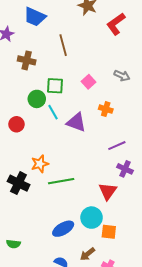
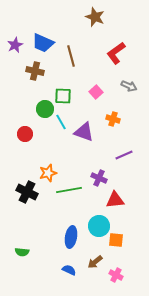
blue trapezoid: (35, 17) -> (43, 43), moved
red L-shape: (116, 24) -> (116, 53), moved
purple cross: (125, 169) -> (99, 178), moved
red triangle: (108, 191) -> (115, 200), turned 48
blue ellipse: (63, 229) -> (71, 237), turned -50

